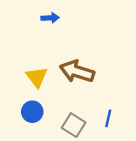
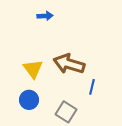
blue line: (108, 118) -> (92, 87), moved

